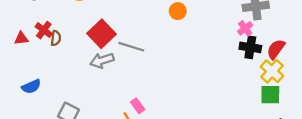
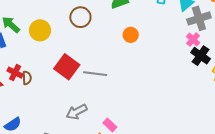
black cross: (250, 47) -> (201, 56), turned 36
gray arrow: (102, 60) -> (77, 112), moved

